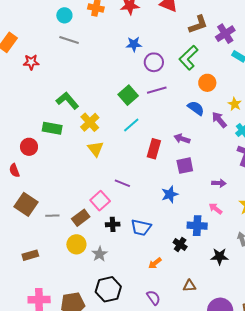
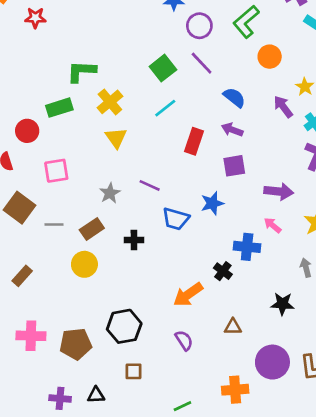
purple line: (157, 90) -> (202, 63), turned 60
green L-shape: (67, 101) -> (81, 71), turned -50
blue semicircle: (196, 108) -> (234, 97), moved
green rectangle: (52, 128) -> (59, 108), turned -30
purple arrow: (219, 183) -> (279, 191), size x1.5
pink square: (100, 201) -> (56, 171), moved, turned 30
blue trapezoid: (141, 228) -> (176, 219), moved
gray star: (100, 254) -> (110, 193), moved
brown rectangle: (30, 255) -> (22, 276), turned -35
black star: (220, 256) -> (282, 304), moved
orange arrow: (155, 263) -> (188, 295), size x1.6

